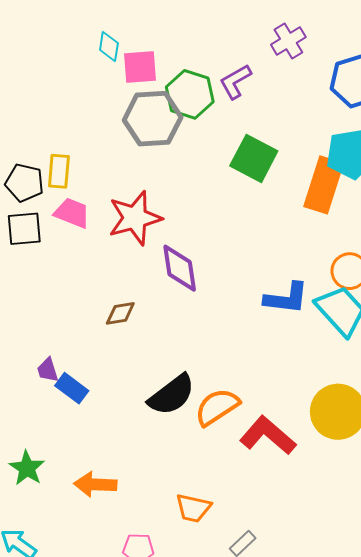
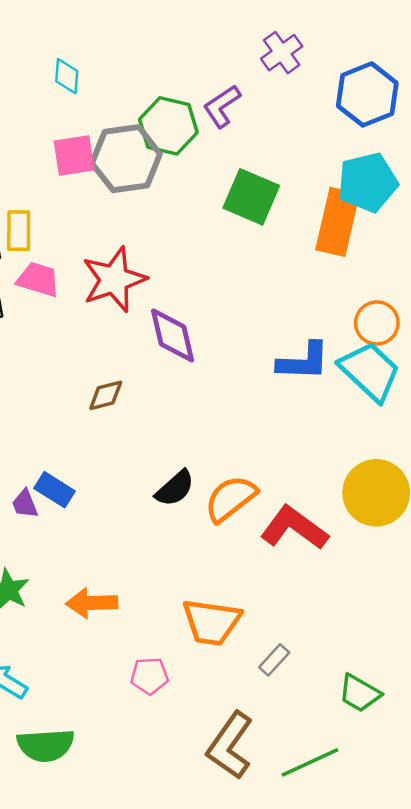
pink square: (140, 67) -> (74, 155), moved
purple trapezoid: (48, 370) -> (25, 504), moved
black semicircle: (172, 395) -> (175, 488), size x0.7
orange trapezoid: (193, 508) -> (212, 622), size x1.4

